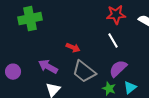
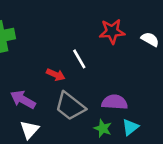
white line: (113, 41) -> (79, 59), moved
purple semicircle: (118, 69) -> (115, 102), turned 48

